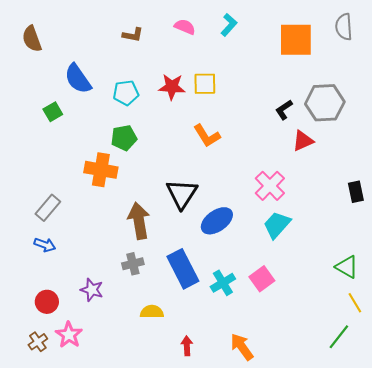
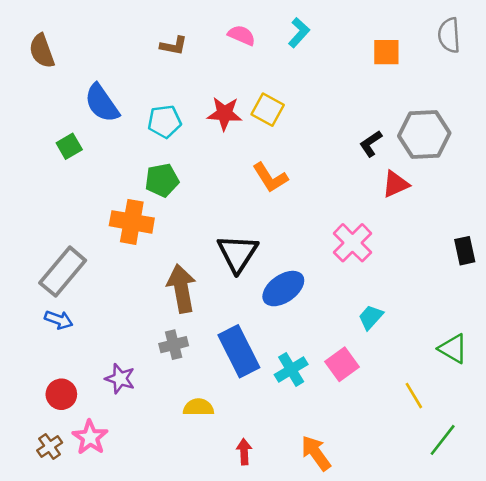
orange square: (296, 40) -> (386, 52), size x0.6
yellow square: (205, 84) -> (268, 110), turned 30
gray rectangle: (48, 208) -> (63, 272), size x1.4
cyan trapezoid: (277, 225) -> (371, 317), moved, size x0.7
yellow line: (355, 303) -> (414, 396), moved

